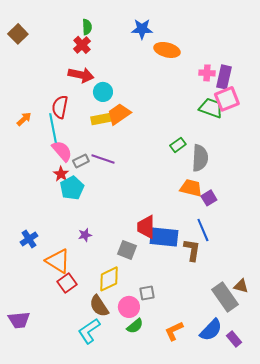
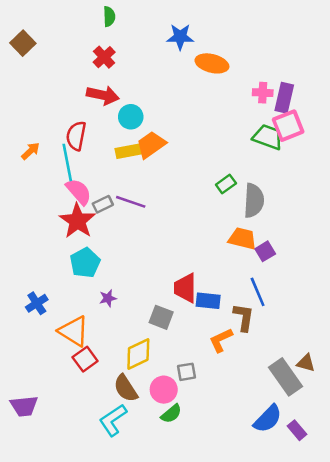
green semicircle: (87, 27) -> (109, 17), moved
red star: (61, 174) -> (77, 221), size x1.8
cyan pentagon: (72, 188) -> (85, 263), moved
blue rectangle: (164, 237) -> (208, 301), size x0.7
orange L-shape: (174, 331) -> (221, 340), moved

